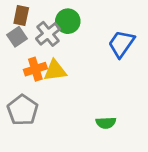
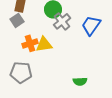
gray cross: (48, 34) -> (62, 21), moved
gray pentagon: (23, 110) -> (21, 72), turned -30

